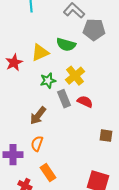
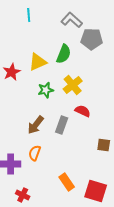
green semicircle: (66, 45) -> (64, 54), turned -84
gray rectangle: (64, 99) -> (62, 125), moved, turned 42
orange rectangle: (48, 173) -> (67, 182), moved

